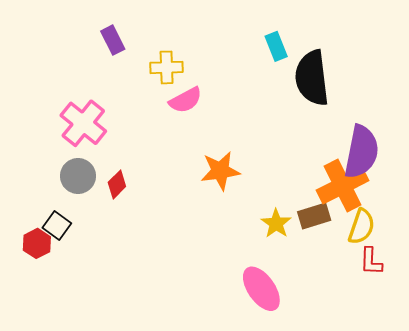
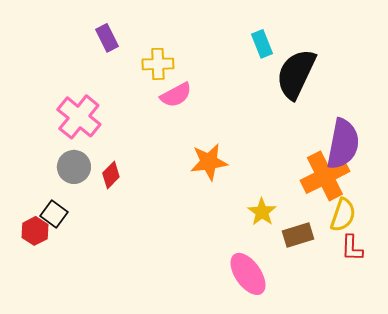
black semicircle: (312, 78) -> (296, 74), turned 32
brown rectangle: (314, 216) -> (298, 235), moved

